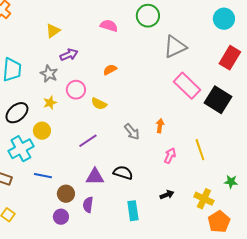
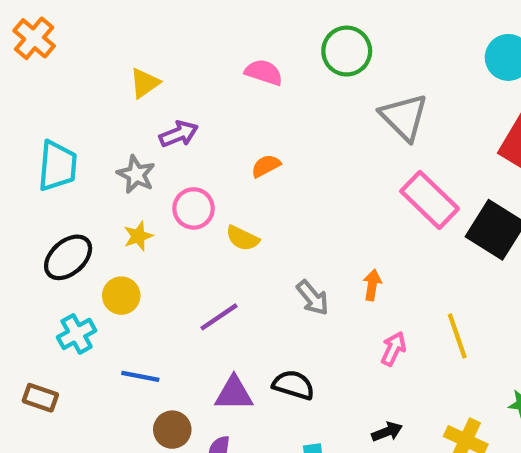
gray triangle: (175, 47) -> (404, 117), turned -50
cyan cross: (21, 149) -> (77, 334), size x0.7
blue line: (43, 176) -> (140, 376), moved

